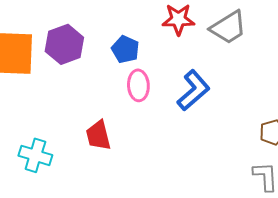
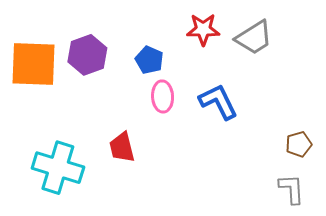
blue L-shape: (193, 90) -> (218, 102), turned -75
cyan cross: (35, 155) -> (58, 168), size x1.5

